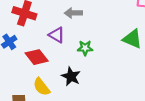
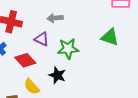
green star: (85, 48) -> (68, 49), size x1.5

